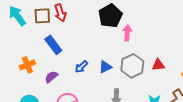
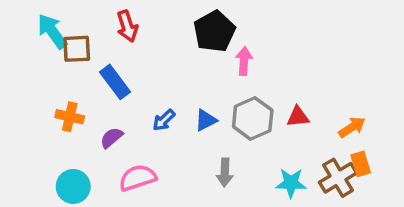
brown square: (42, 16) -> (77, 49), moved
orange cross: (27, 65) -> (70, 117), turned 35

